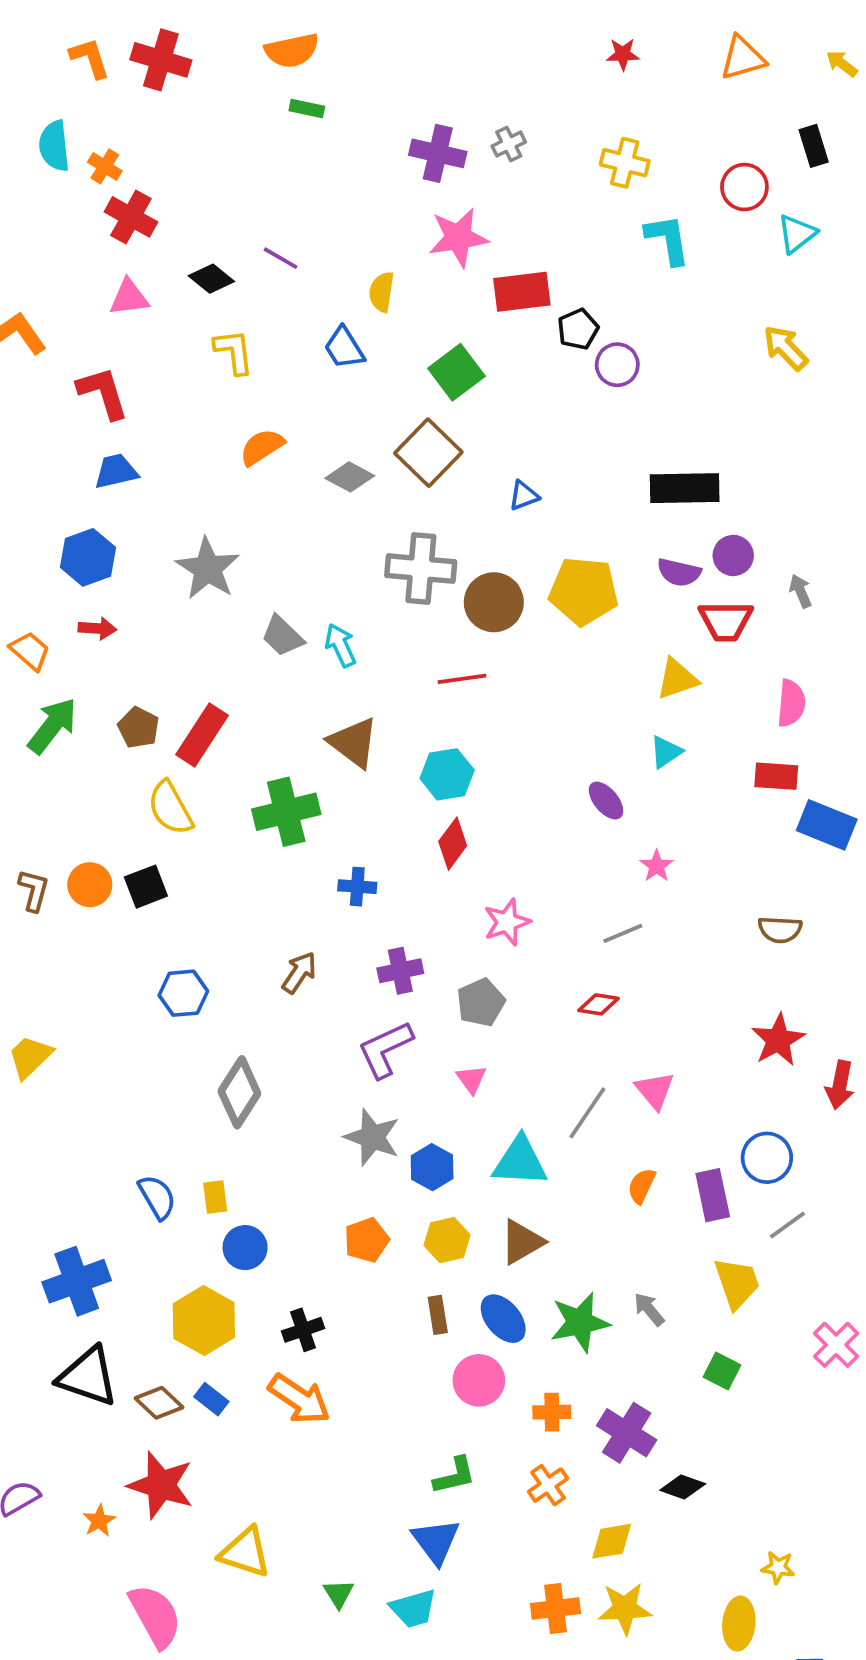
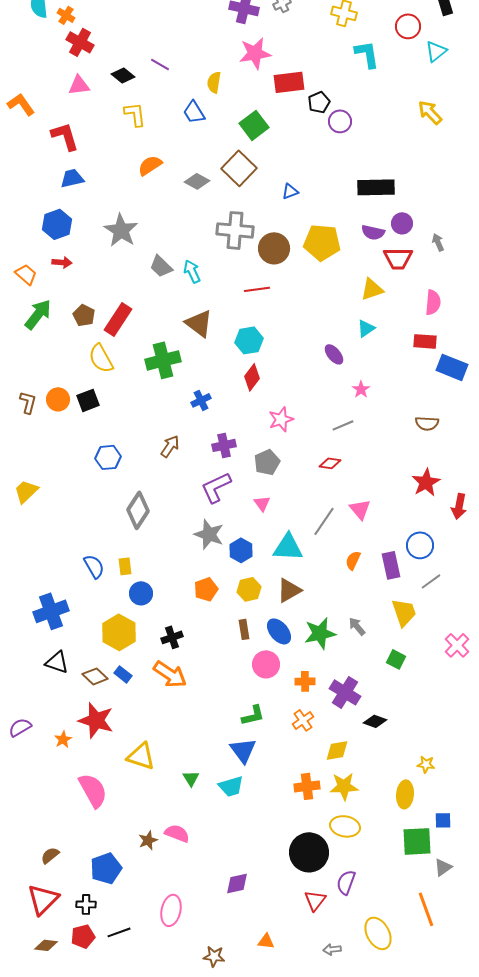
blue cross: (357, 887) -> (201, 400), turned -30
black triangle: (88, 1377) -> (57, 662), size x0.7

